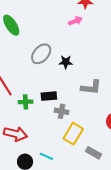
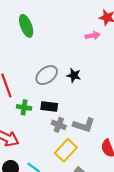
gray ellipse: (41, 54) -> (47, 75), moved
gray L-shape: (91, 87) -> (84, 125), moved

